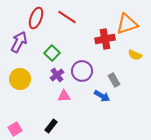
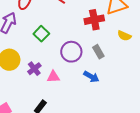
purple cross: (57, 75) -> (34, 69), moved
gray rectangle: (114, 80) -> (98, 52), moved

